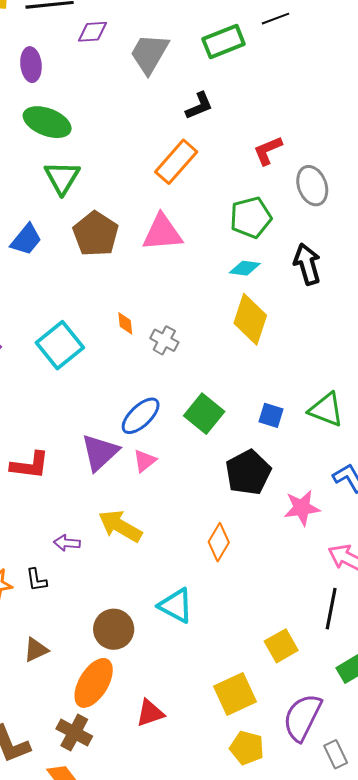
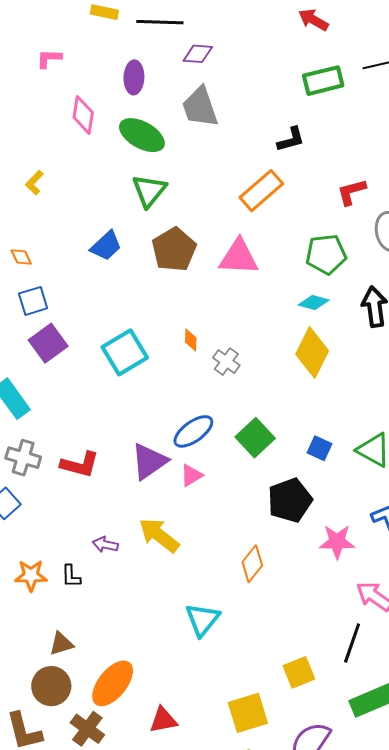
gray trapezoid: (149, 54) -> (200, 107), moved, turned -57
cyan triangle: (176, 606) -> (202, 619), turned 33
brown circle: (114, 629) -> (51, 686), moved

